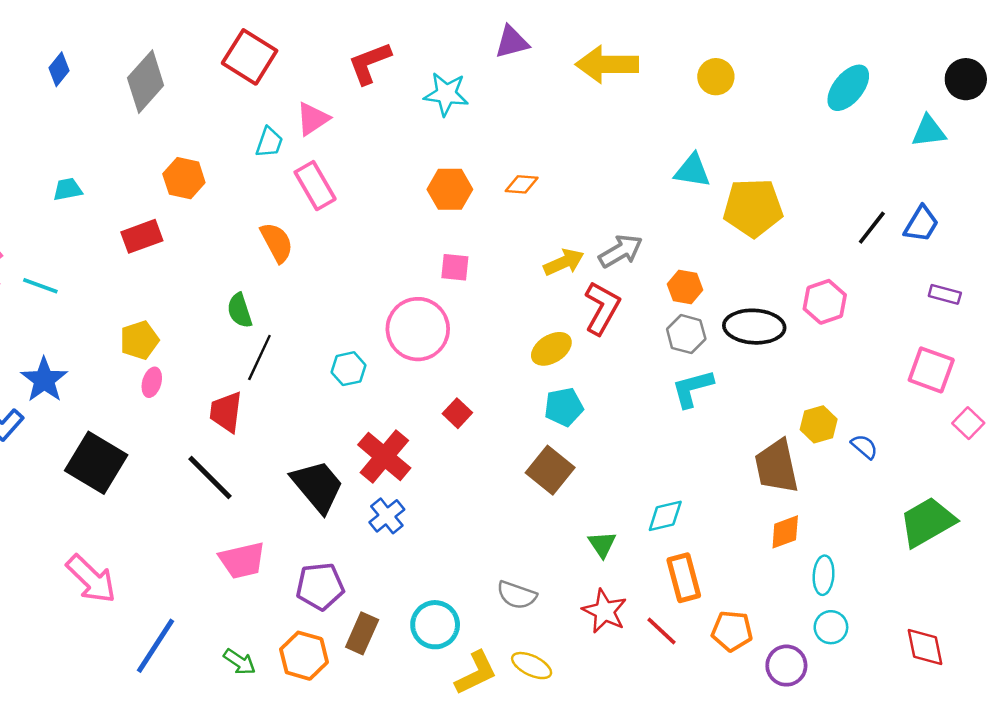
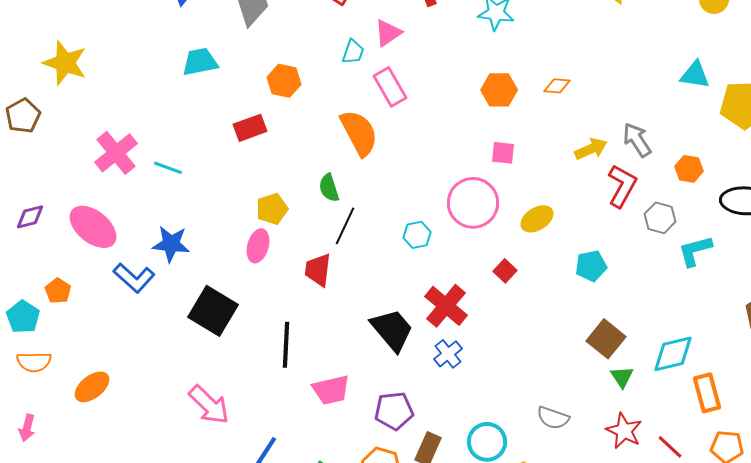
cyan trapezoid: (68, 189) -> (200, 62), moved, size x1.5
orange semicircle: (277, 242) -> (359, 133), size x1.4
gray arrow: (621, 251) -> (637, 140), turned -93
gray hexagon: (686, 334) -> (660, 218), moved
yellow pentagon: (139, 340) -> (272, 209), moved
yellow ellipse: (551, 349) -> (537, 219), moved
blue star: (44, 380) -> (171, 244), turned -30
pink ellipse: (152, 382) -> (258, 246), size x1.4
brown square: (550, 470) -> (606, 339), moved
black line: (210, 478) -> (286, 345), moved, turned 48
cyan diamond: (665, 516) -> (673, 354), size x1.4
orange rectangle: (684, 578) -> (707, 393), moved

